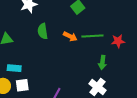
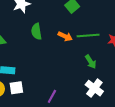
green arrow: (102, 62) -> (91, 62), moved, turned -40

